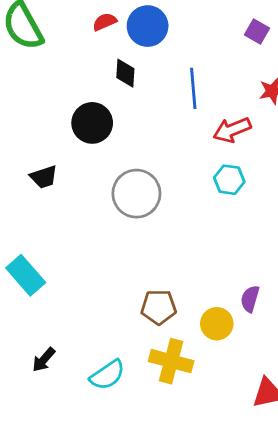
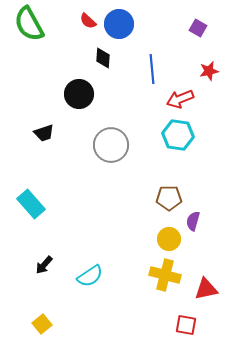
red semicircle: (105, 22) -> (88, 21), turned -114
cyan hexagon: (229, 180) -> (178, 135), size x1.4
brown pentagon: (159, 307) -> (169, 198), moved
yellow cross: (171, 361) -> (165, 275), moved

